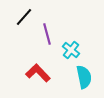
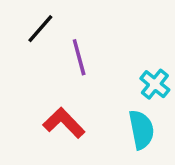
cyan cross: (71, 50) -> (155, 84), moved

